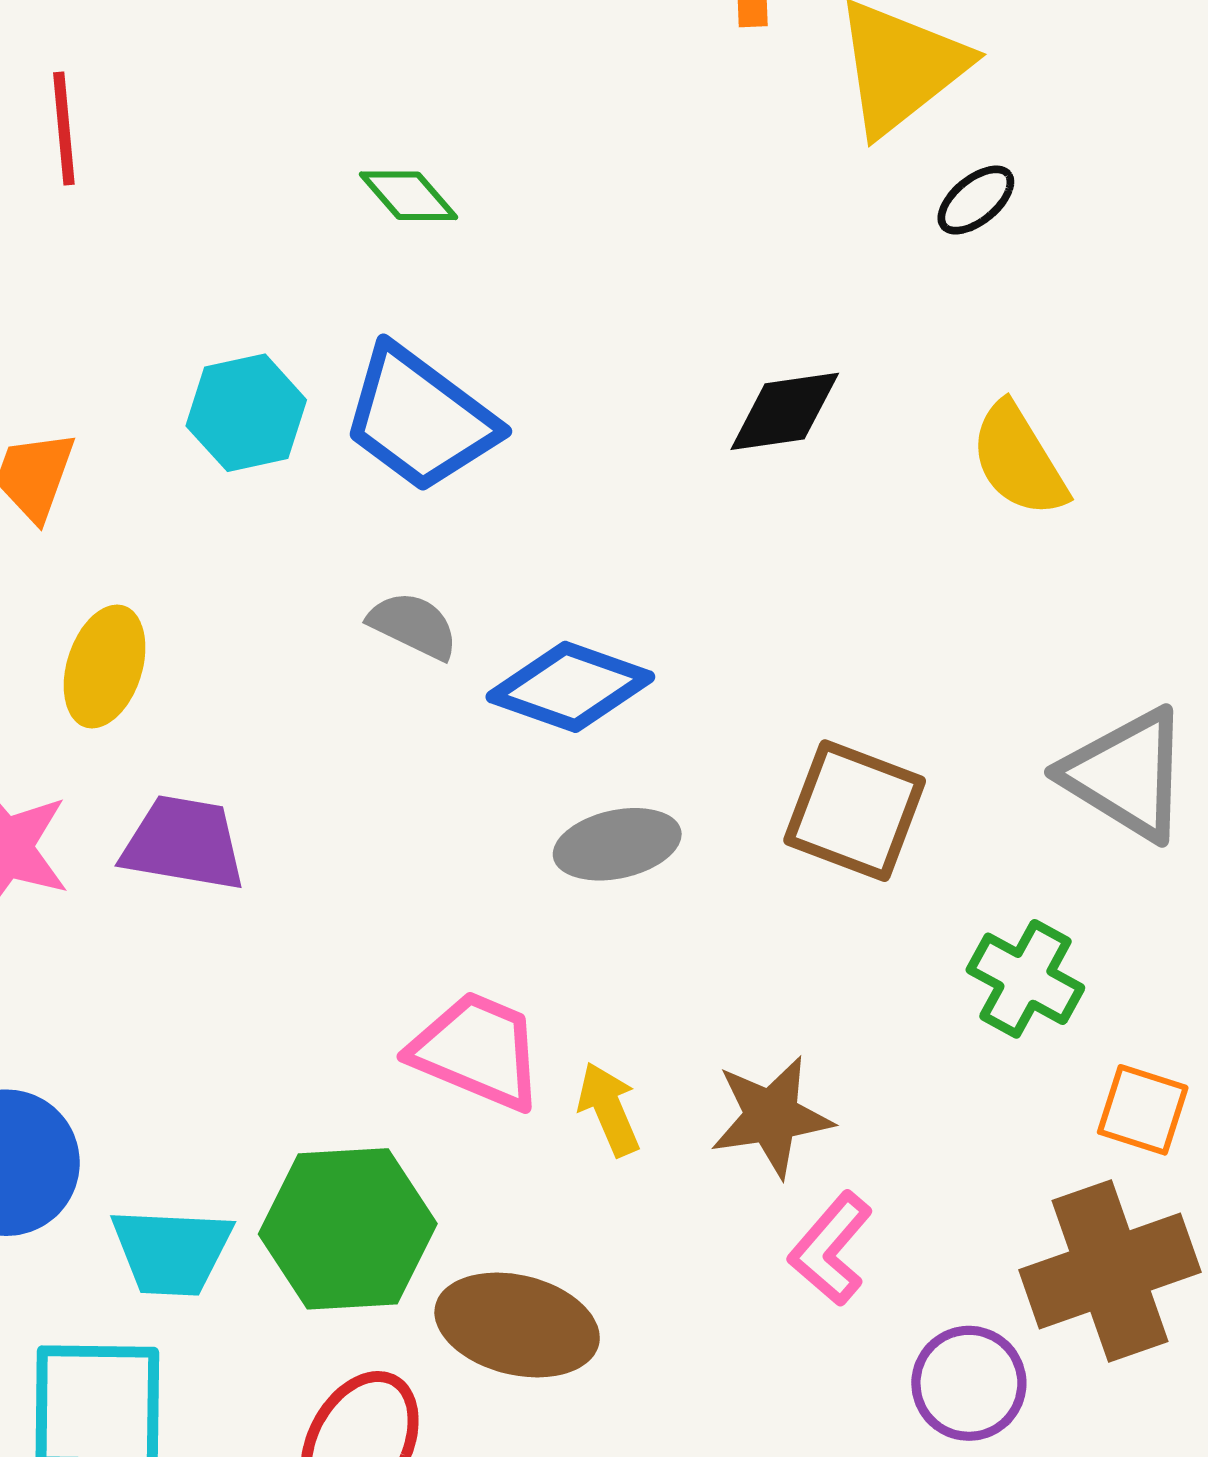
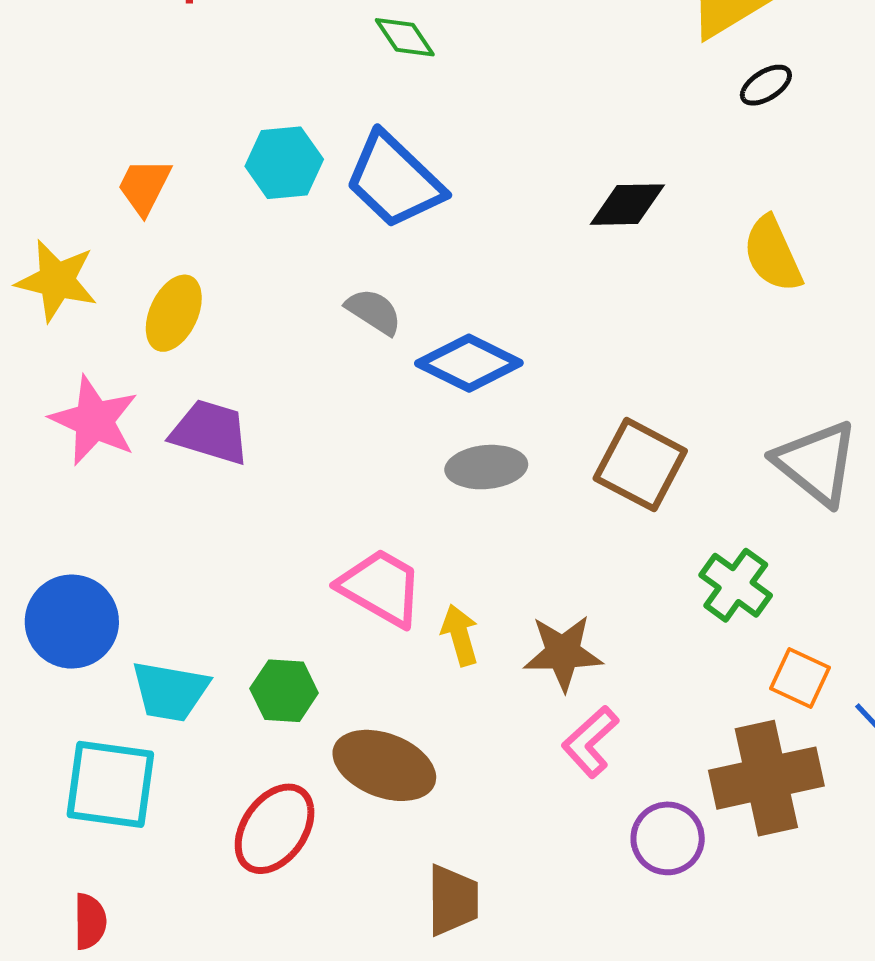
green hexagon: (348, 1229) -> (284, 691), size x0.6

